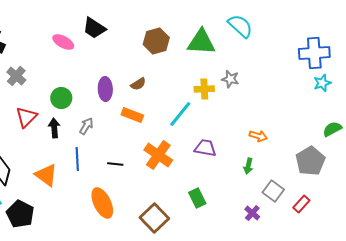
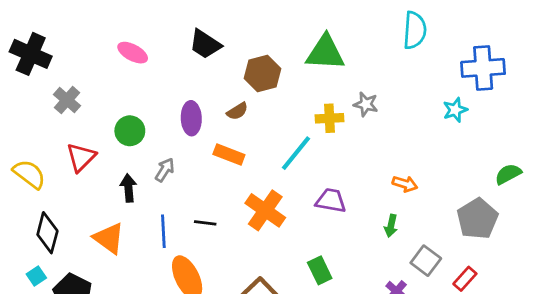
cyan semicircle: (240, 26) -> (415, 30), moved, turned 52
black trapezoid: (94, 28) -> (205, 44), moved
brown hexagon: (156, 41) -> (262, 74), moved
cyan star: (322, 83) -> (455, 110), moved
black arrow: (54, 128) -> (128, 188), moved
blue line: (77, 159) -> (163, 231), moved

